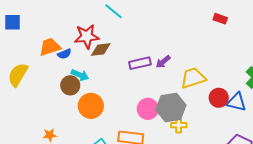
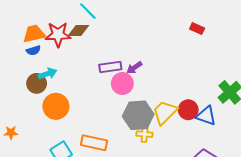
orange trapezoid: (50, 47) -> (34, 34), moved
brown diamond: (101, 49) -> (79, 30), moved
cyan arrow: (80, 75) -> (48, 74), turned -48
yellow trapezoid: (193, 78) -> (165, 112), moved, turned -32
pink circle: (148, 109) -> (122, 84), moved

